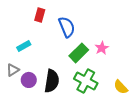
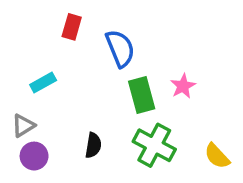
green rectangle: (79, 53) -> (142, 95), turned -60
purple circle: (29, 80) -> (34, 156), moved
black semicircle: (52, 81) -> (93, 145), size x0.6

